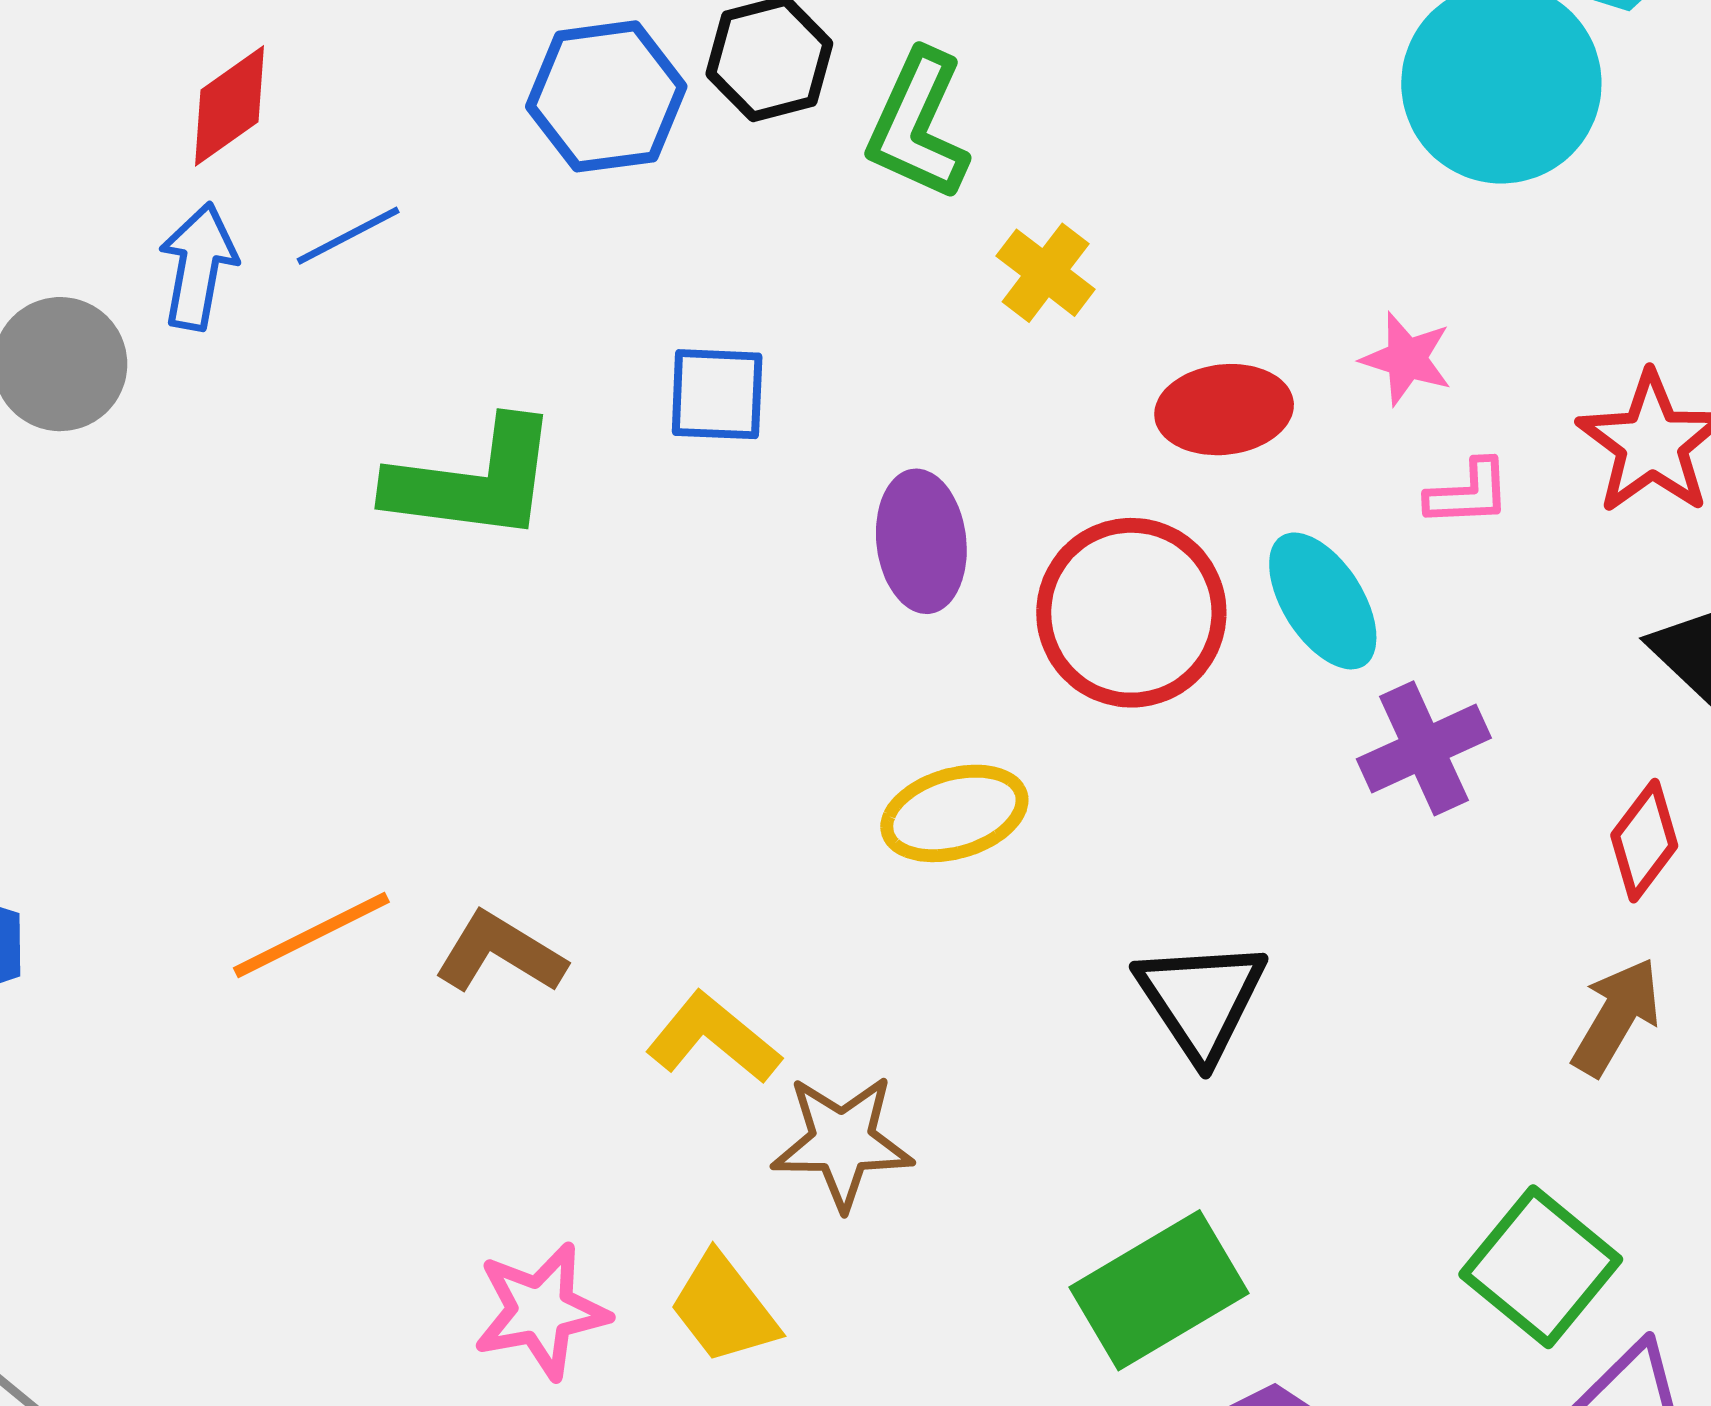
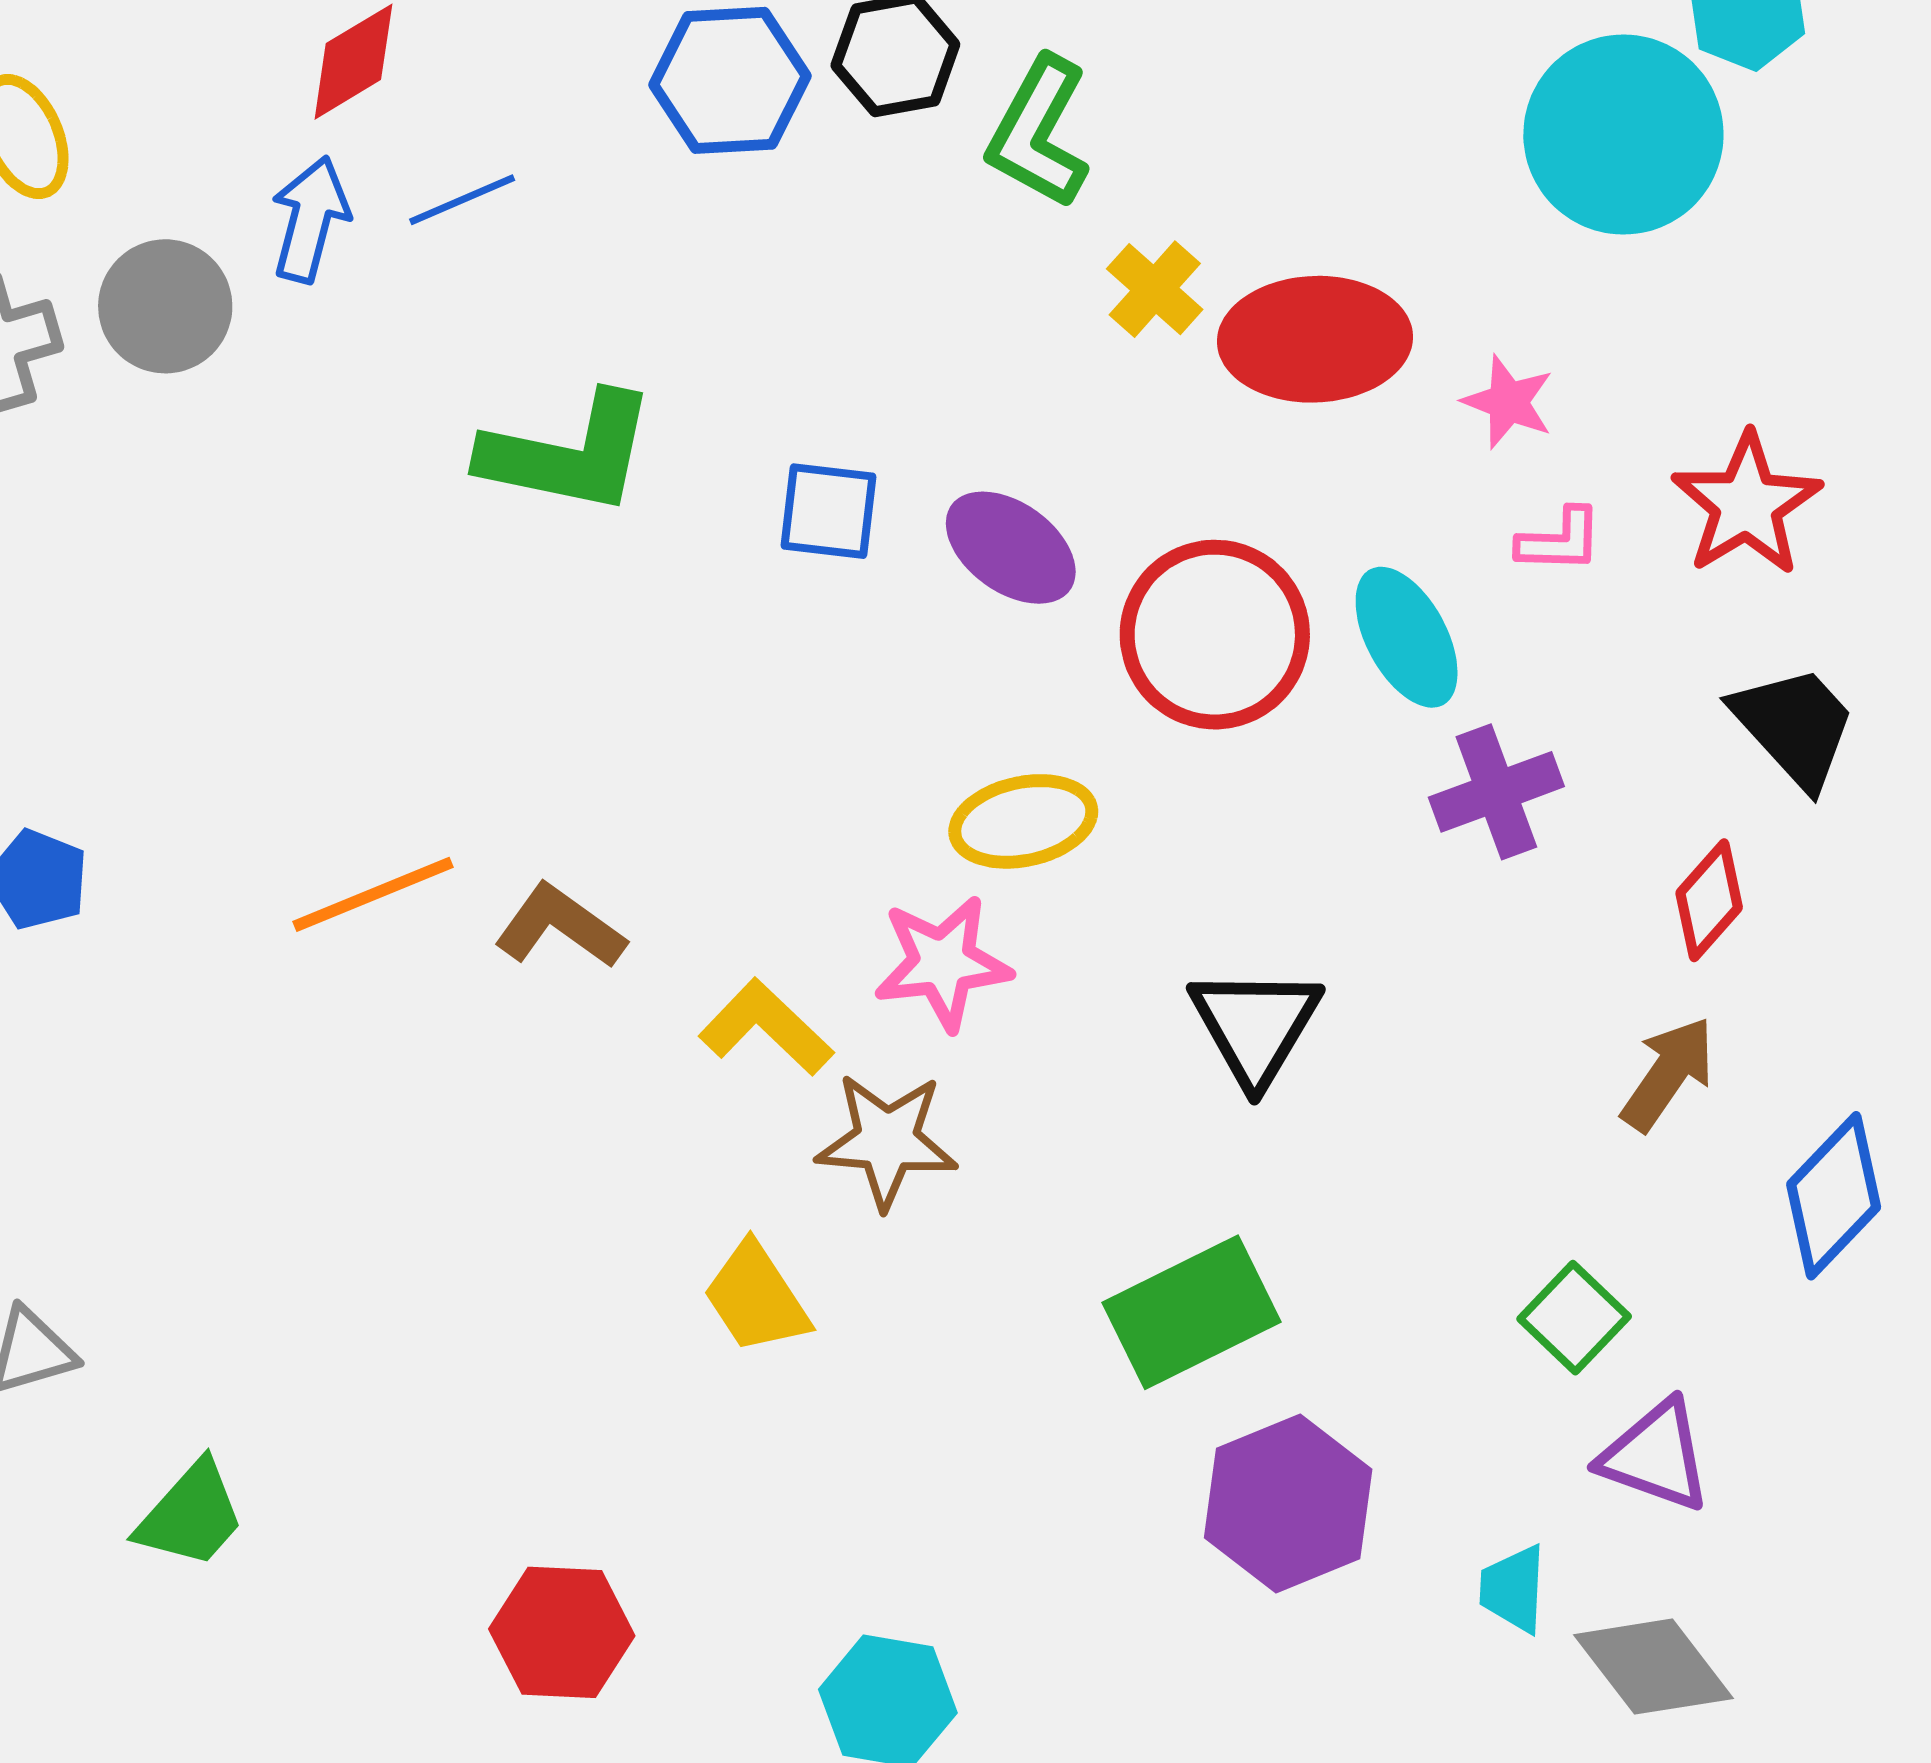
blue square: (717, 394) -> (828, 511), moved
red ellipse: (1224, 410) -> (1315, 339), moved, size x1.4
purple ellipse: (921, 541) -> (1011, 548), turned -52
green square: (1541, 1267) -> (1574, 1318), size x0.7
pink star: (541, 1311) -> (943, 963), moved

